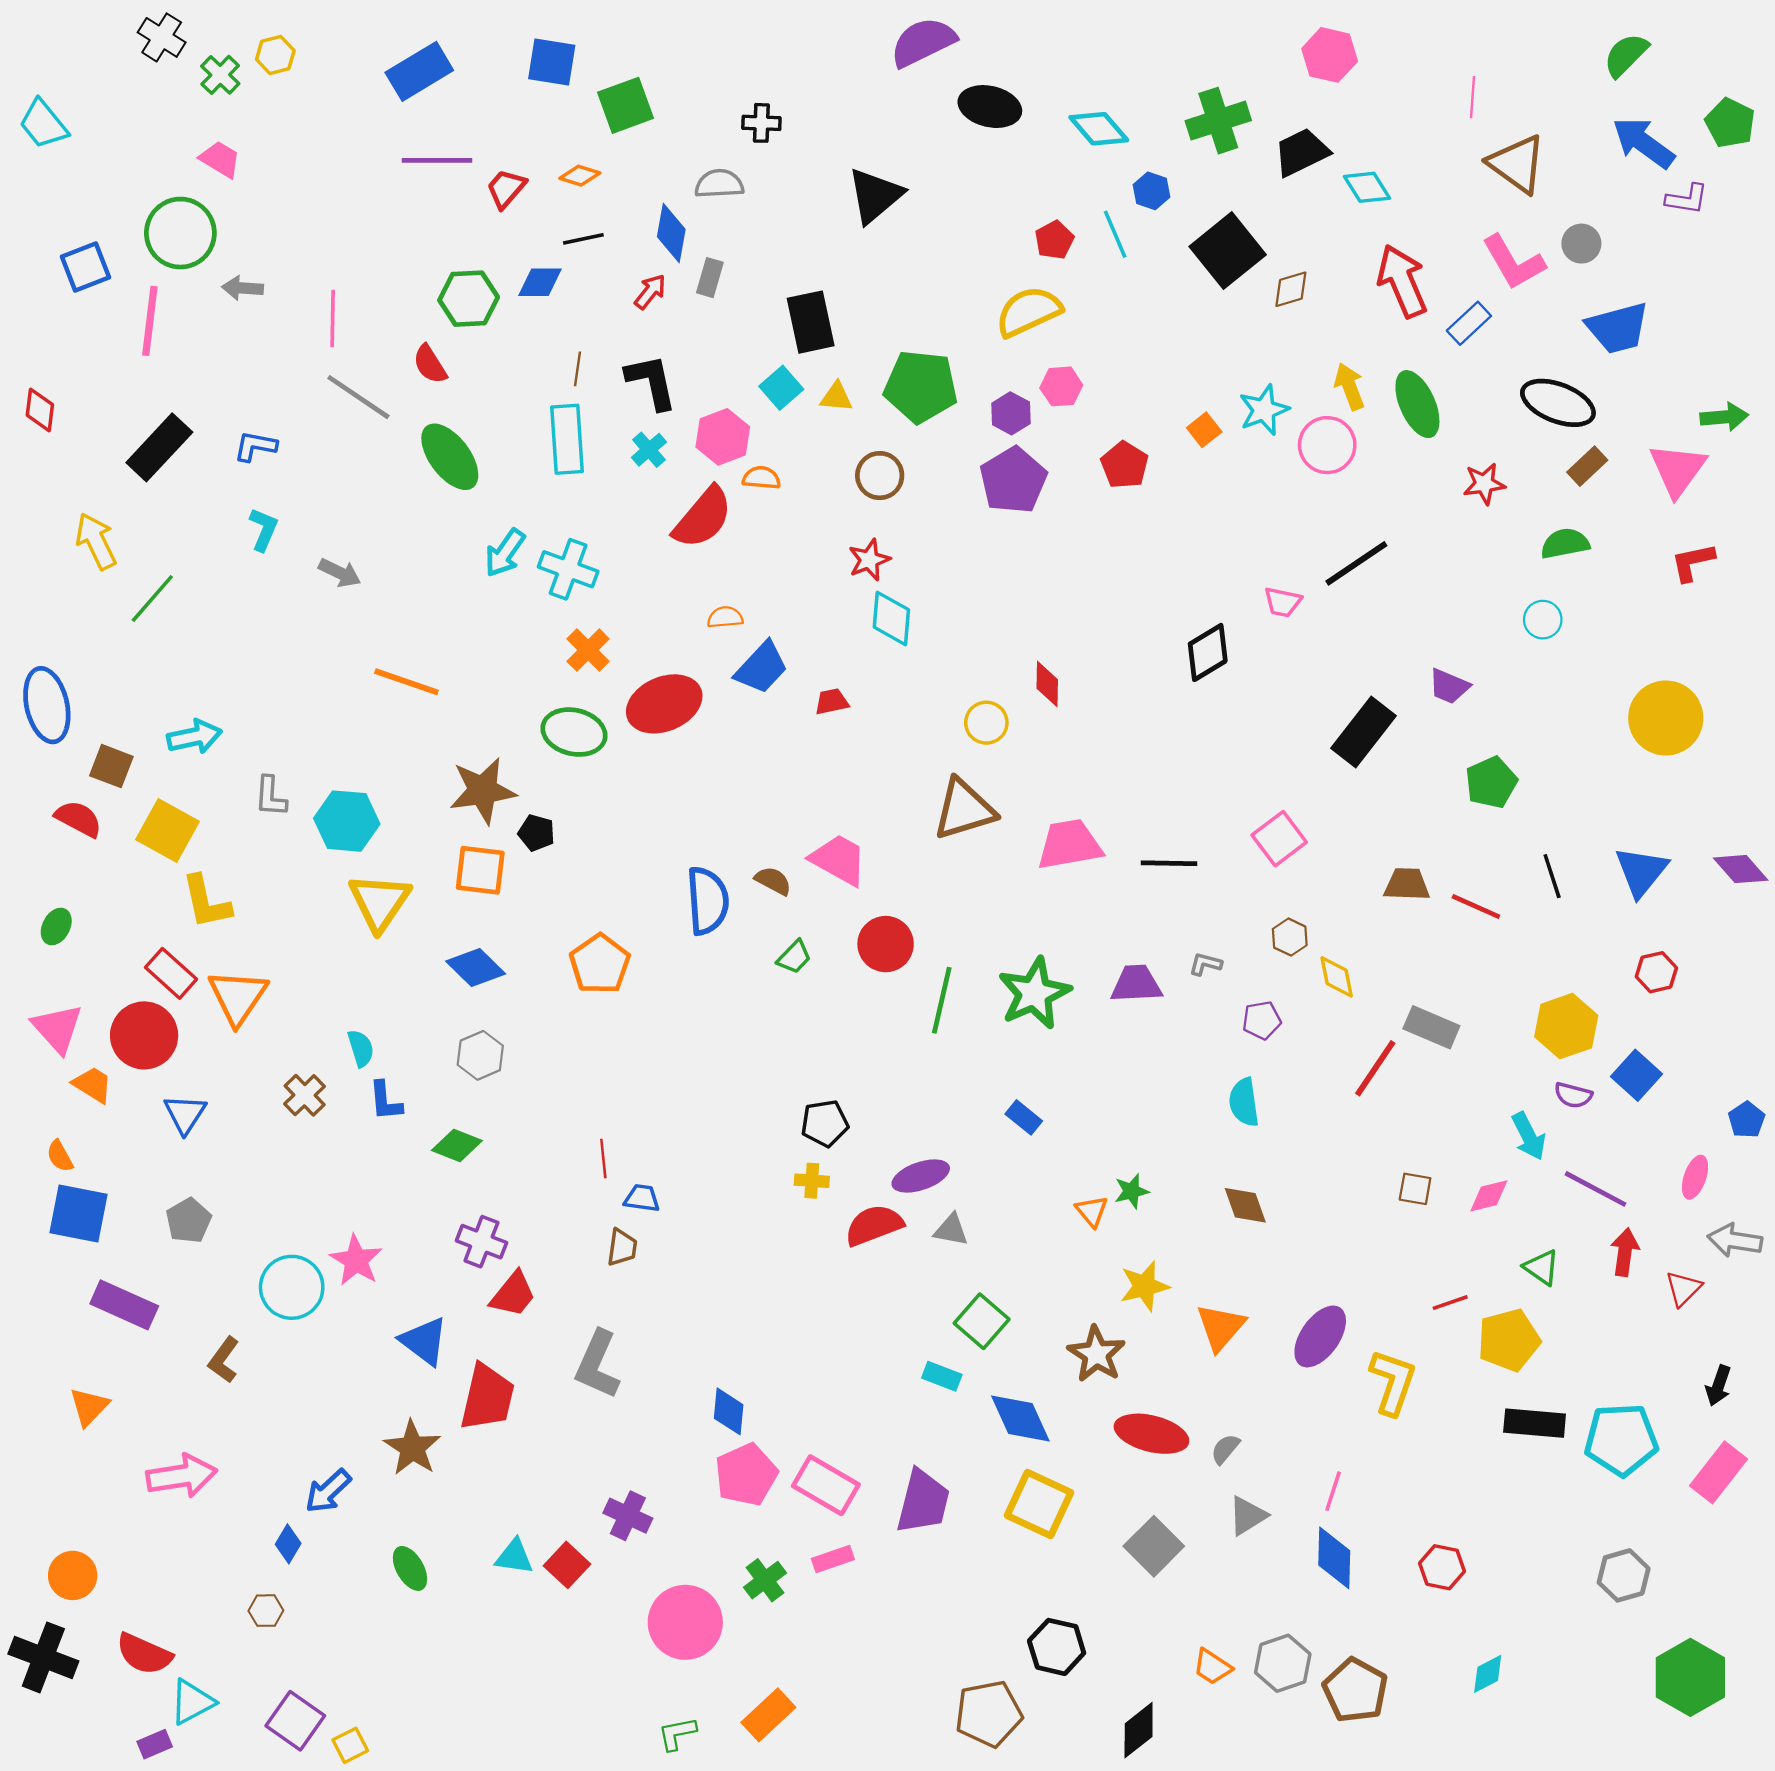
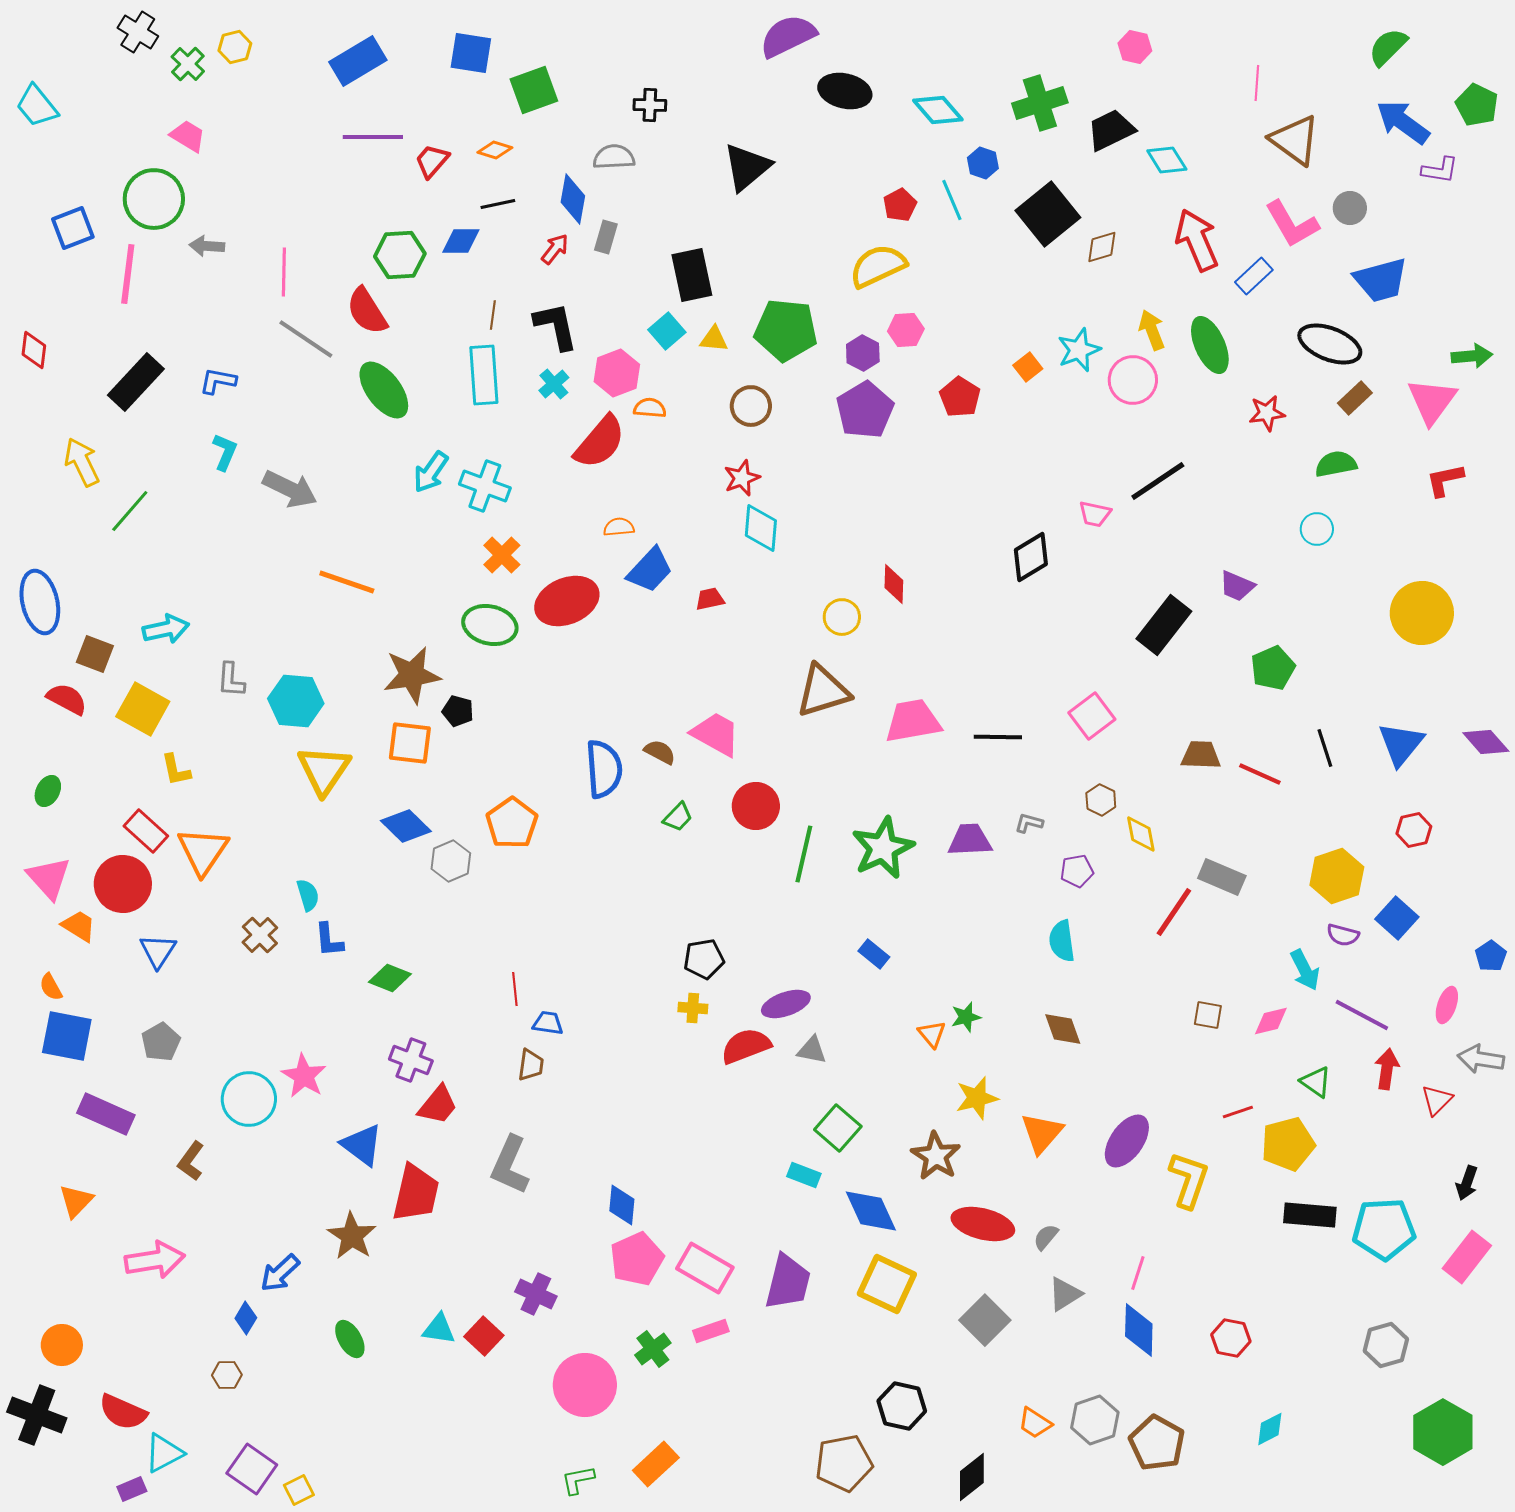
pink hexagon: (1330, 55) -> (1135, 47), size x0.7
red semicircle: (430, 364) -> (367, 311), size x1.4
gray arrow: (340, 573) -> (290, 489), size x1.5
yellow L-shape: (206, 902) -> (176, 770), size x0.7
gray hexagon: (480, 1055) -> (451, 861), moved

